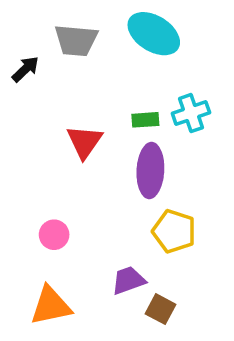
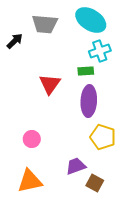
cyan cross: (191, 113) -> (100, 51), moved

